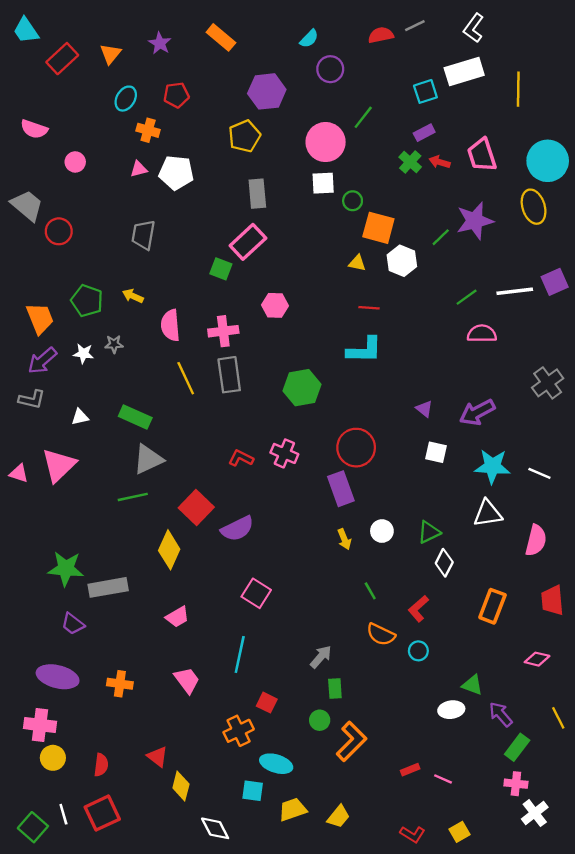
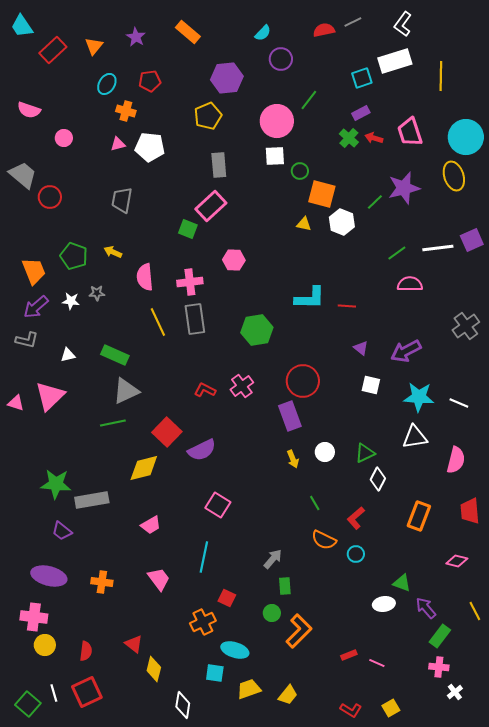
red line: (369, 308) -> (347, 306), moved
pink cross: (284, 453) -> (242, 386), turned 30
yellow diamond: (169, 550) -> (144, 468), turned 52
white cross: (535, 813) -> (455, 692), size x0.7
white diamond: (215, 828) -> (183, 705), turned 36

